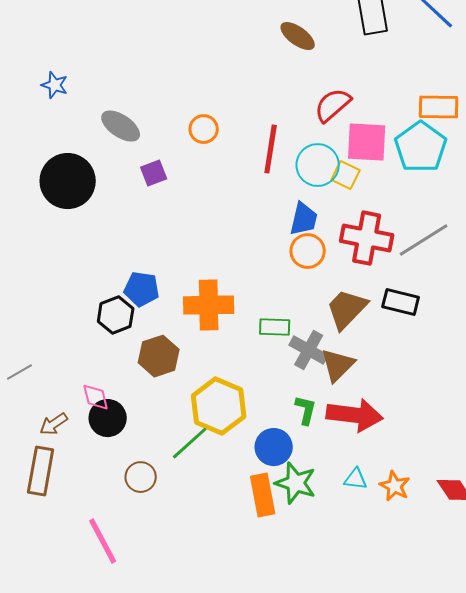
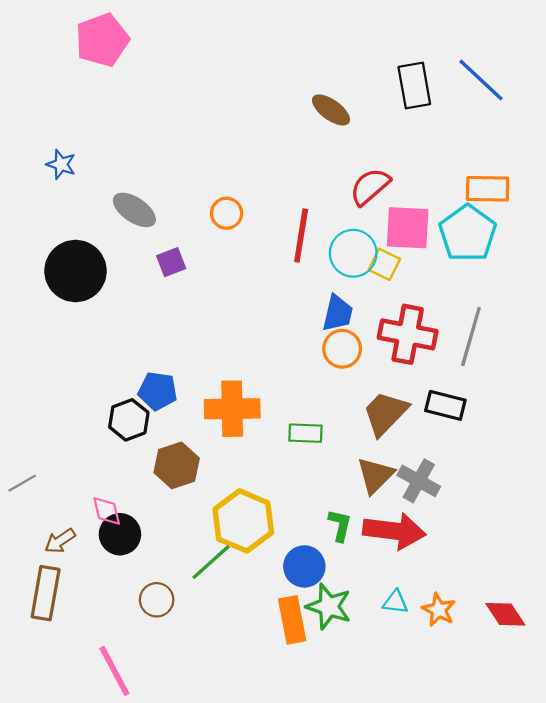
gray line: (424, 240) -> (471, 337), turned -42
gray cross: (309, 350) -> (419, 481), moved

